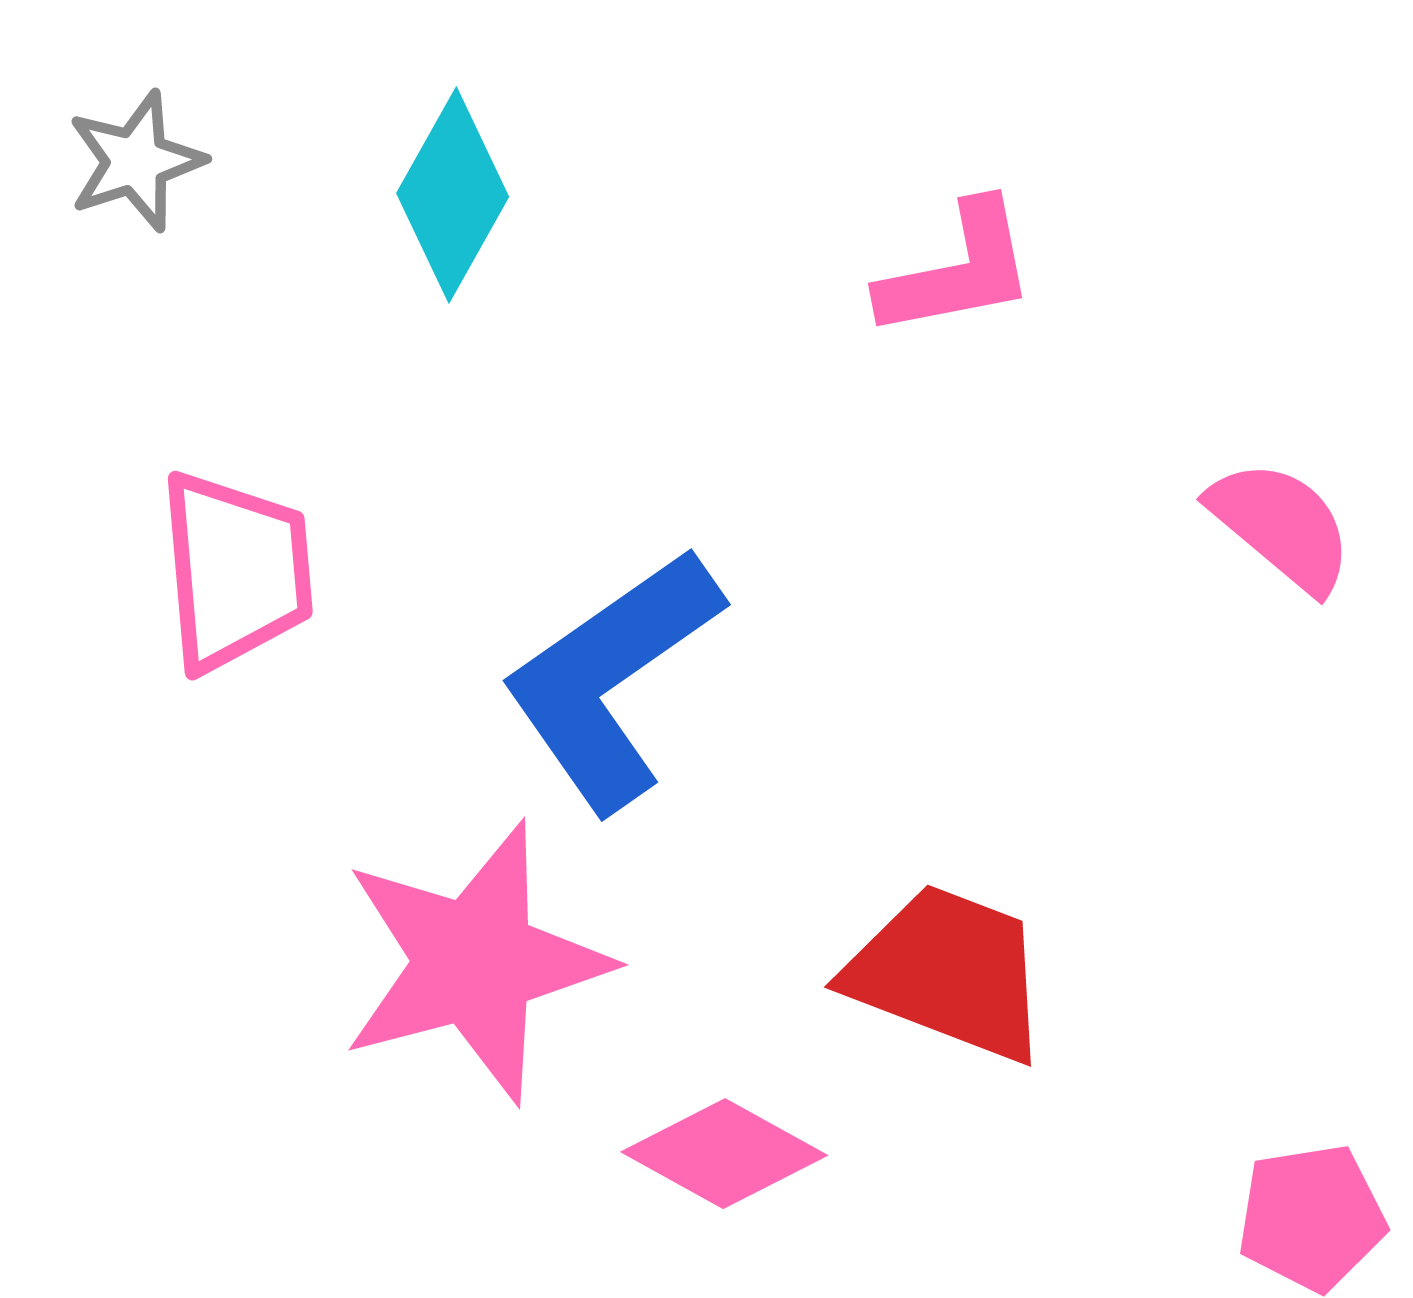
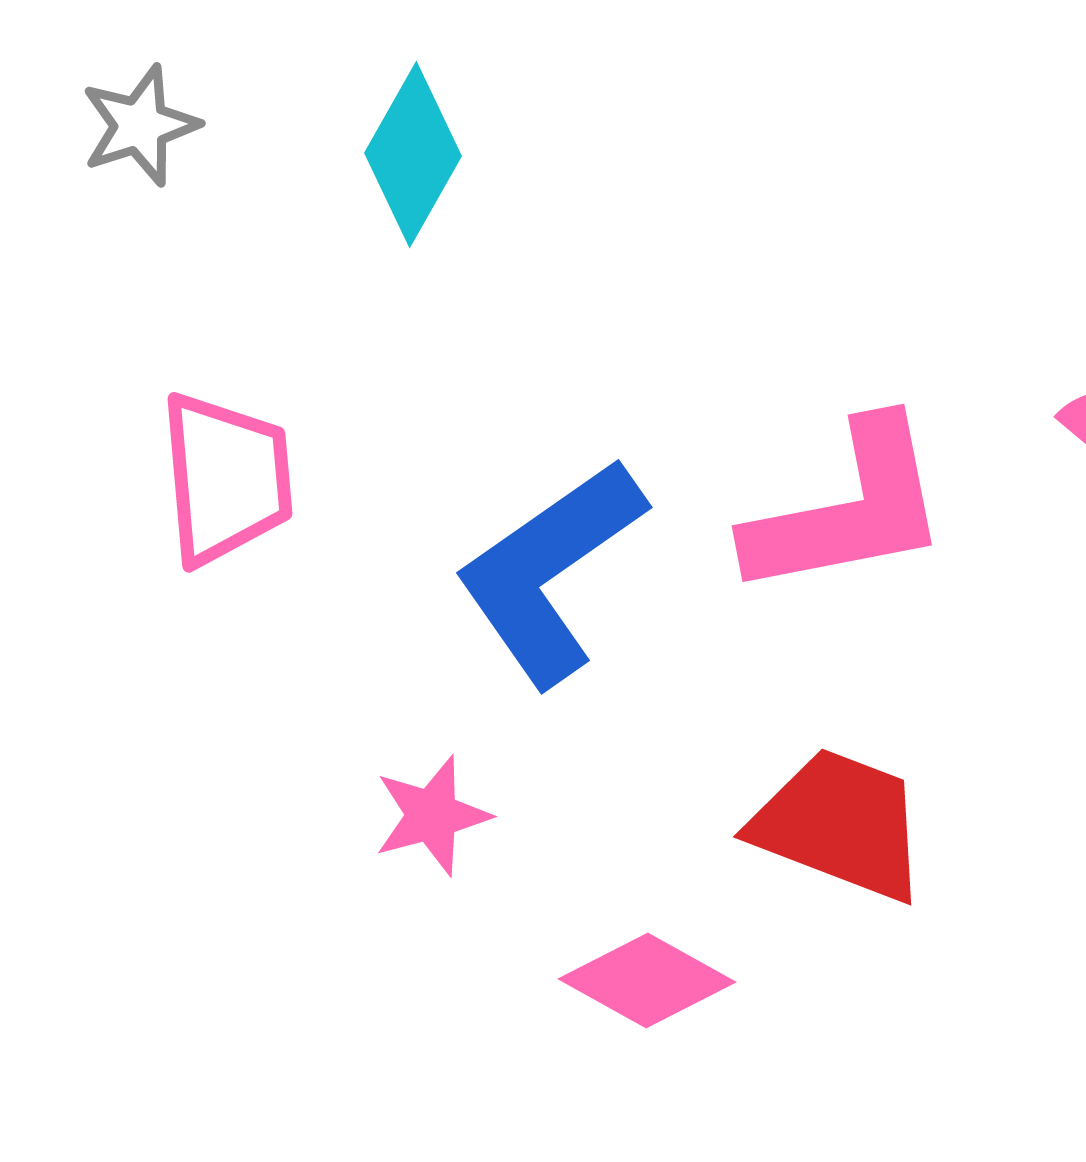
pink L-shape: (957, 270) -> (848, 509), moved, size x1.5
pink star: (475, 962) -> (432, 815), size x0.5

